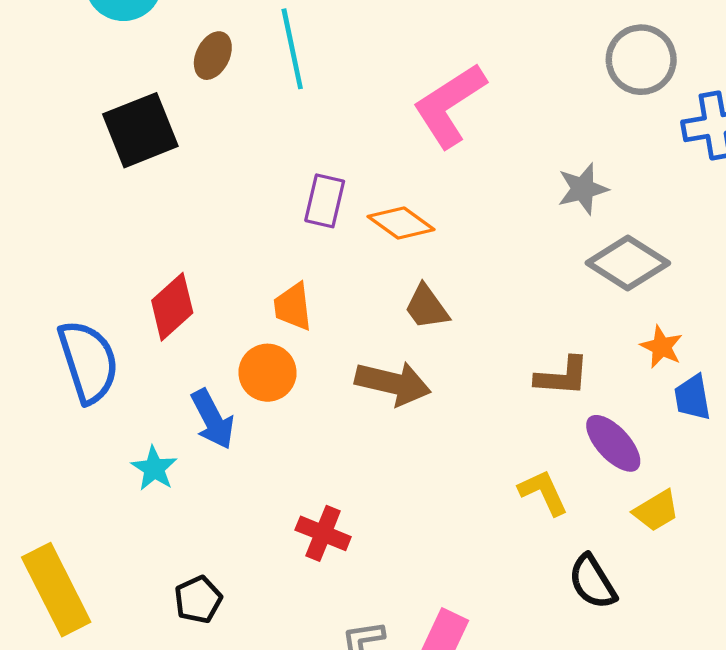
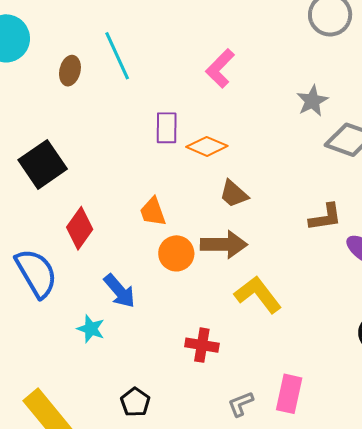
pink L-shape: (449, 105) -> (220, 68), size x0.7
black square: (140, 130) -> (43, 164), moved
purple rectangle: (325, 201) -> (167, 128), moved
orange circle: (267, 373) -> (176, 253), moved
yellow L-shape: (543, 492) -> (258, 295), moved, size x1.4

